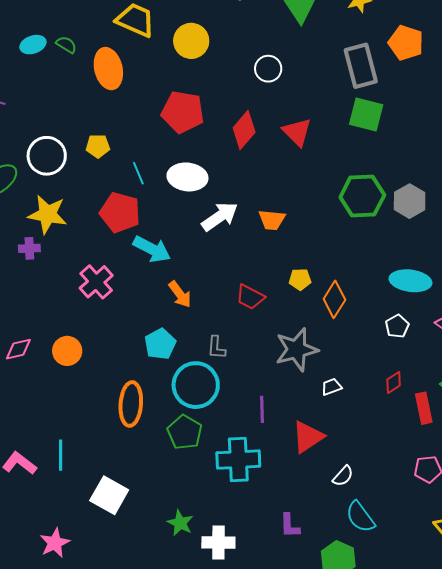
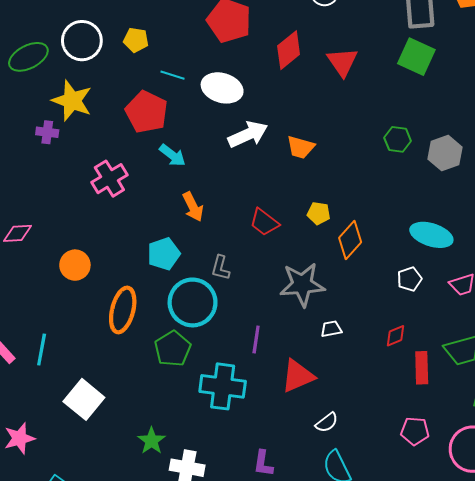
cyan line: (138, 173) -> (172, 75), turned -60
green hexagon: (362, 196) -> (398, 139), size x0.6
cyan arrow: (152, 249) -> (172, 155), size x0.7
orange circle: (67, 351) -> (75, 265), moved

